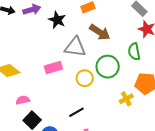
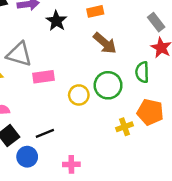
gray triangle: (75, 47) -> (19, 54), moved
black line: (76, 112) -> (45, 133), moved

